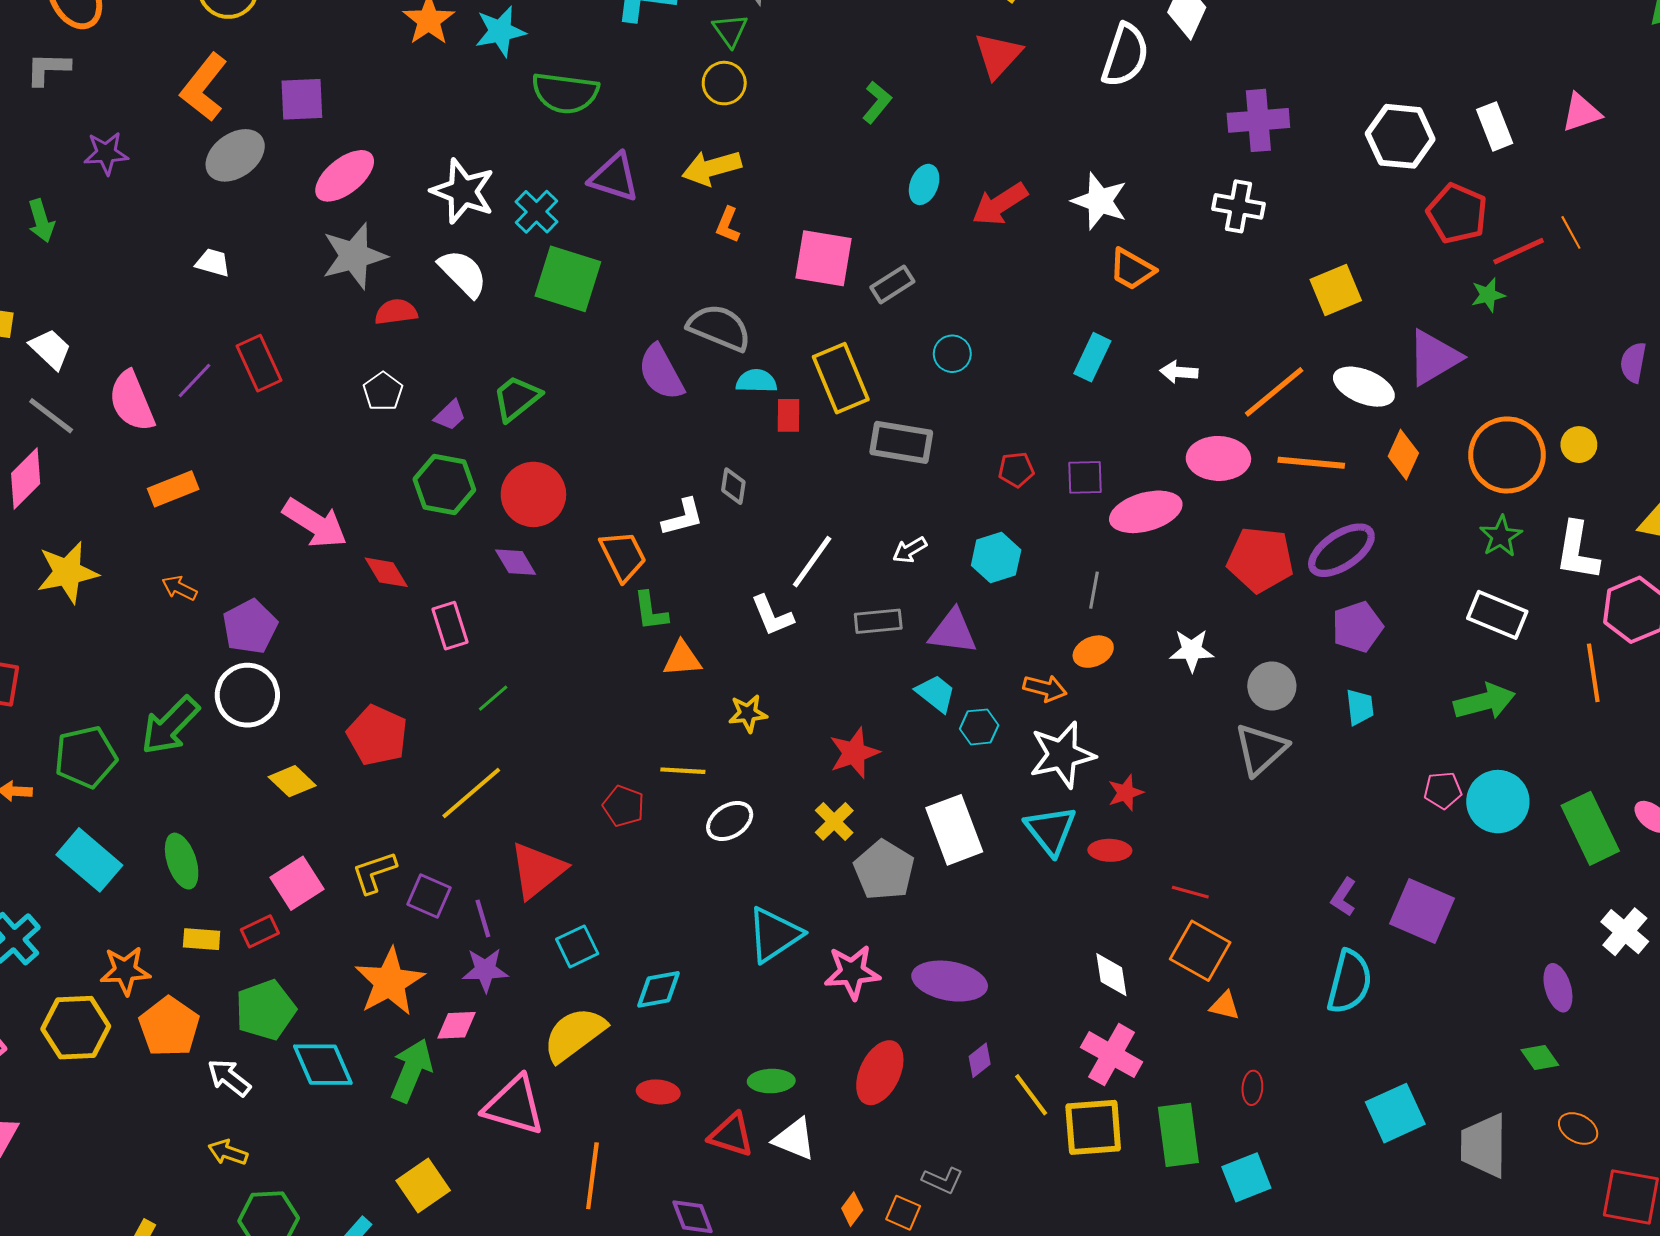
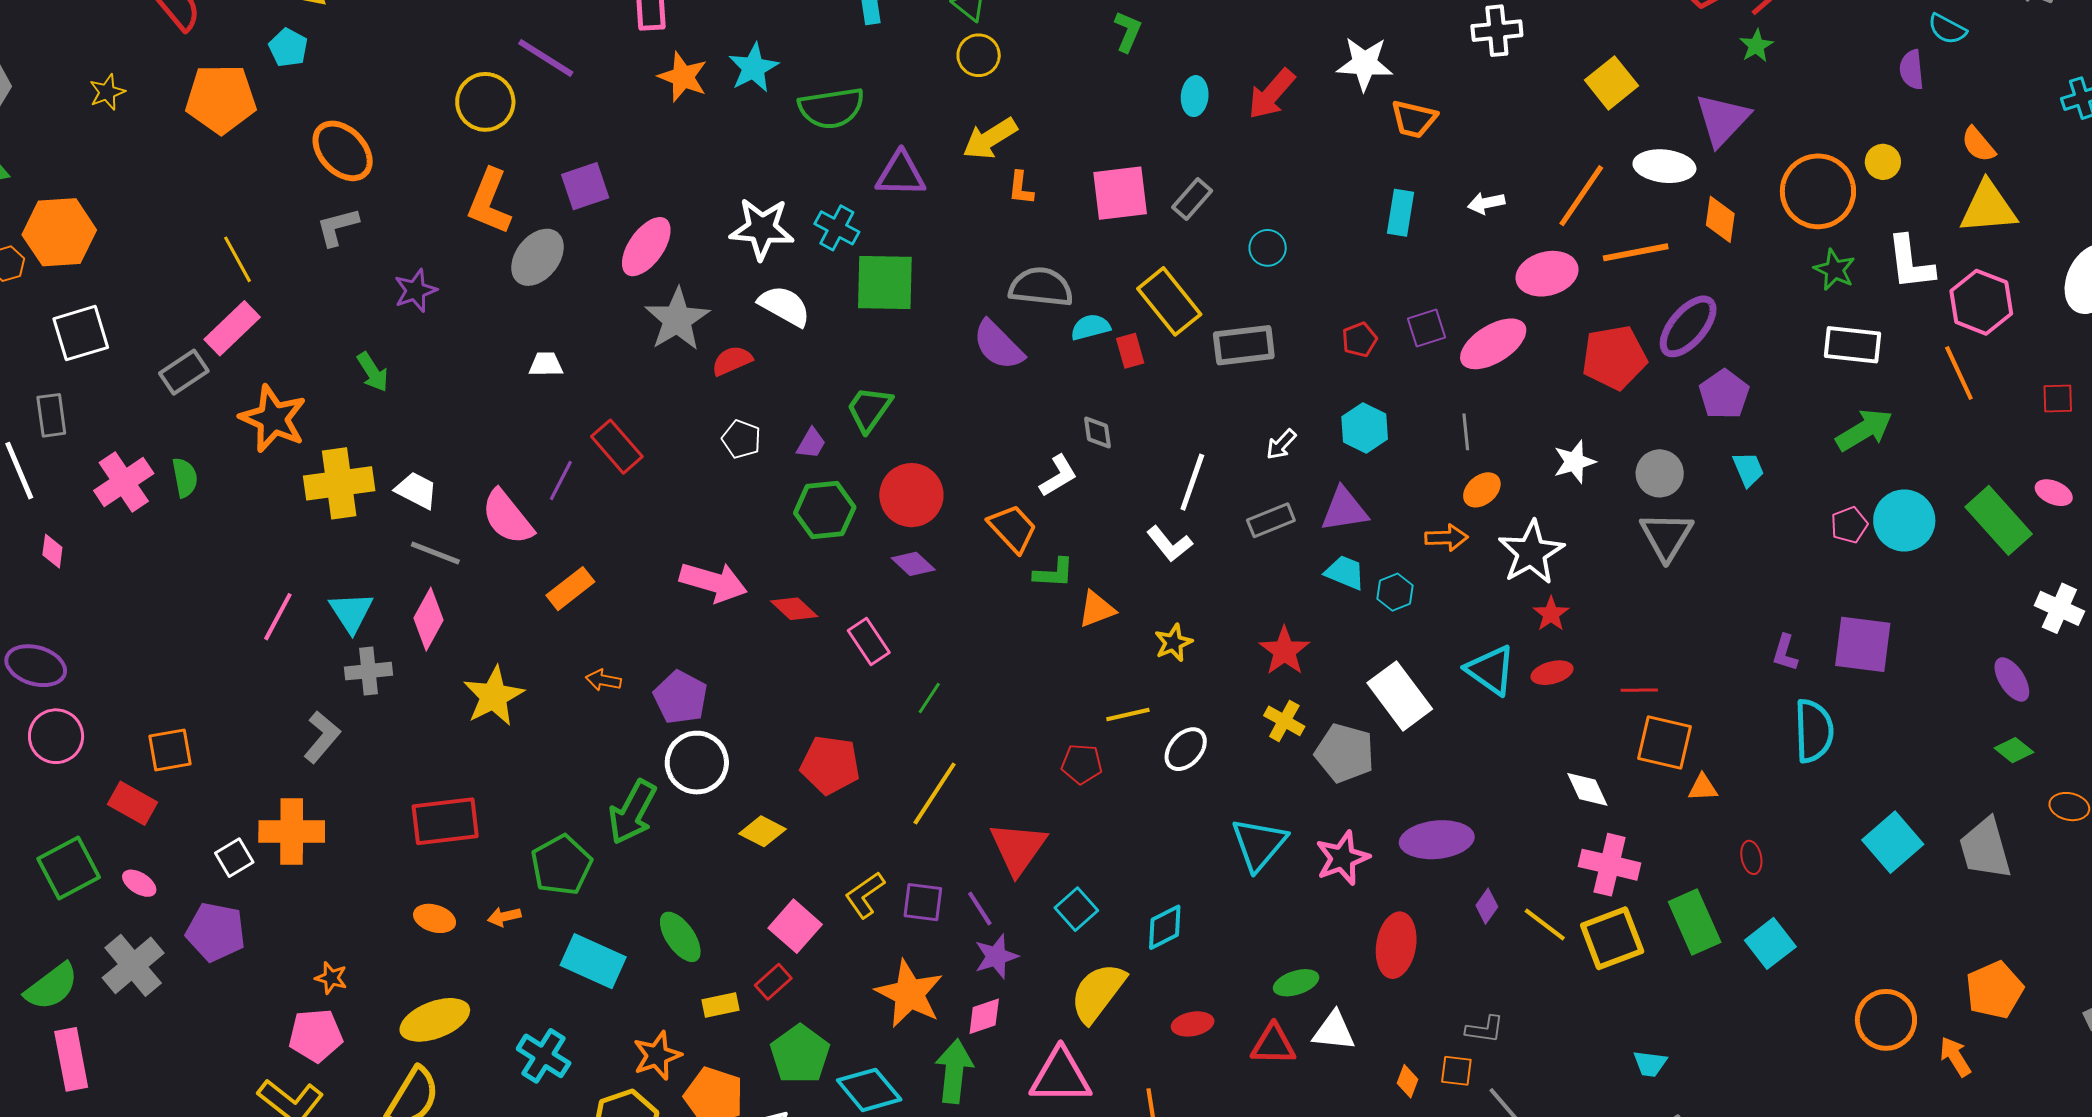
green L-shape: (651, 611) -> (1054, 573), turned -63
white star: (1062, 755) -> (1531, 552), moved

